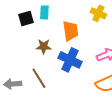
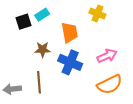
cyan rectangle: (44, 12) -> (42, 15), turned 56
brown line: (39, 78) -> (39, 82), turned 30

